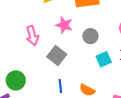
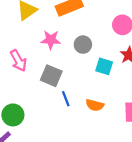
cyan square: (104, 59) -> (104, 66), turned -35
blue line: (60, 86) -> (66, 99), moved

